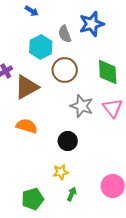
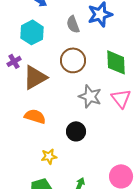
cyan hexagon: (41, 47) -> (32, 32), moved
yellow star: (61, 172) -> (49, 156), moved

